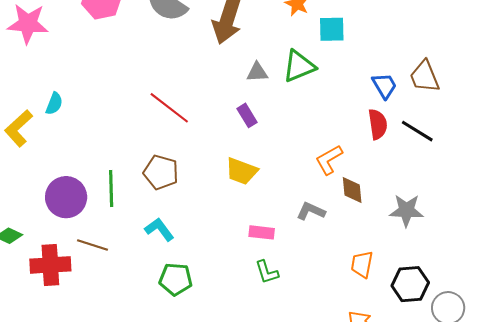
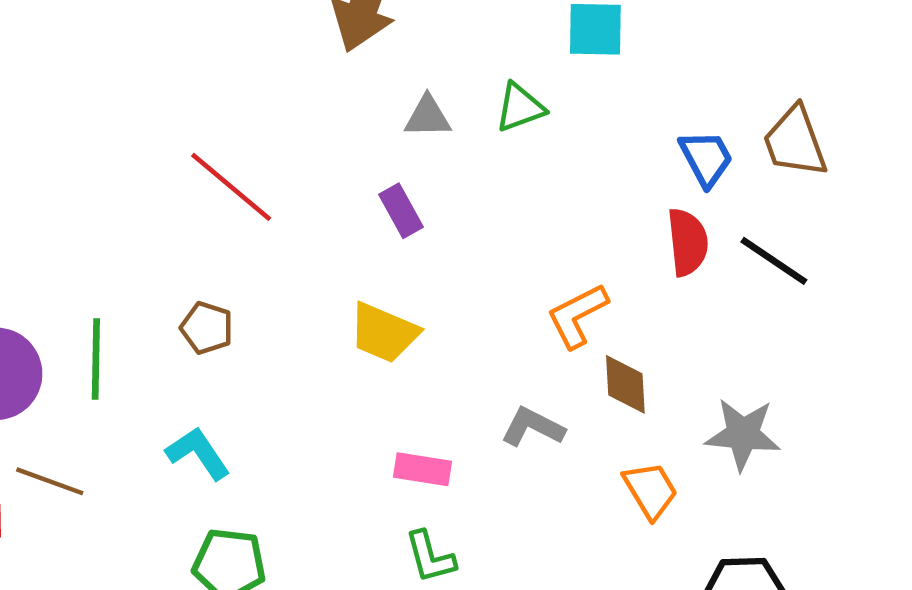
green triangle: (299, 66) -> (520, 108), size x0.7
brown pentagon: (161, 172) -> (207, 328), size x0.7
orange trapezoid: (362, 264) -> (651, 490), moved, turned 136

